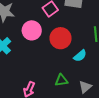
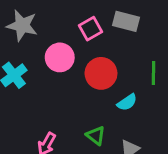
green triangle: (61, 80) -> (96, 136), turned 40

